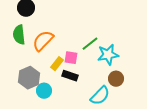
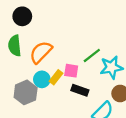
black rectangle: (70, 76) -> (80, 90), moved
cyan circle: (44, 91) -> (42, 79), moved

